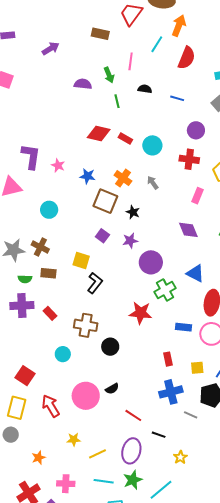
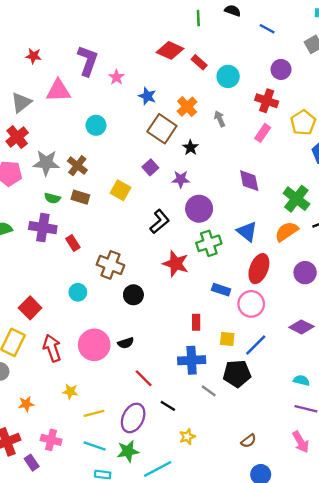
pink rectangle: (197, 196) -> (263, 133), moved
black L-shape: (95, 283) -> (160, 222), moved

